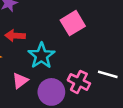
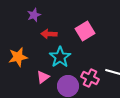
red arrow: (15, 36) -> (49, 34), moved

